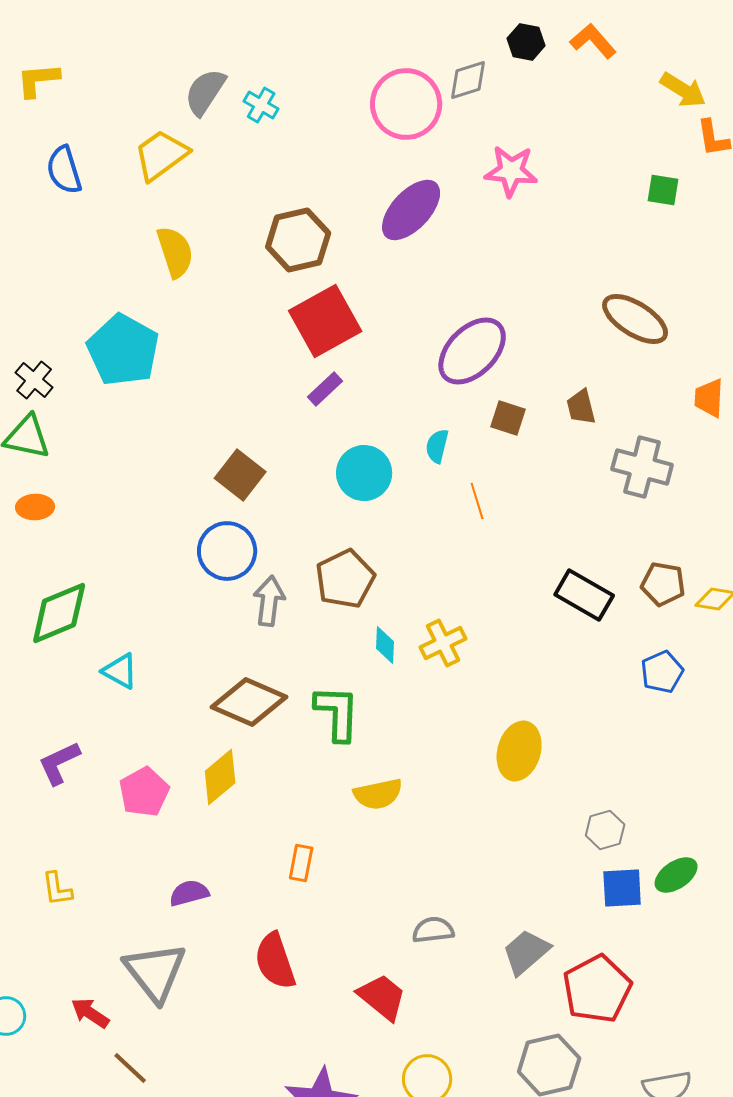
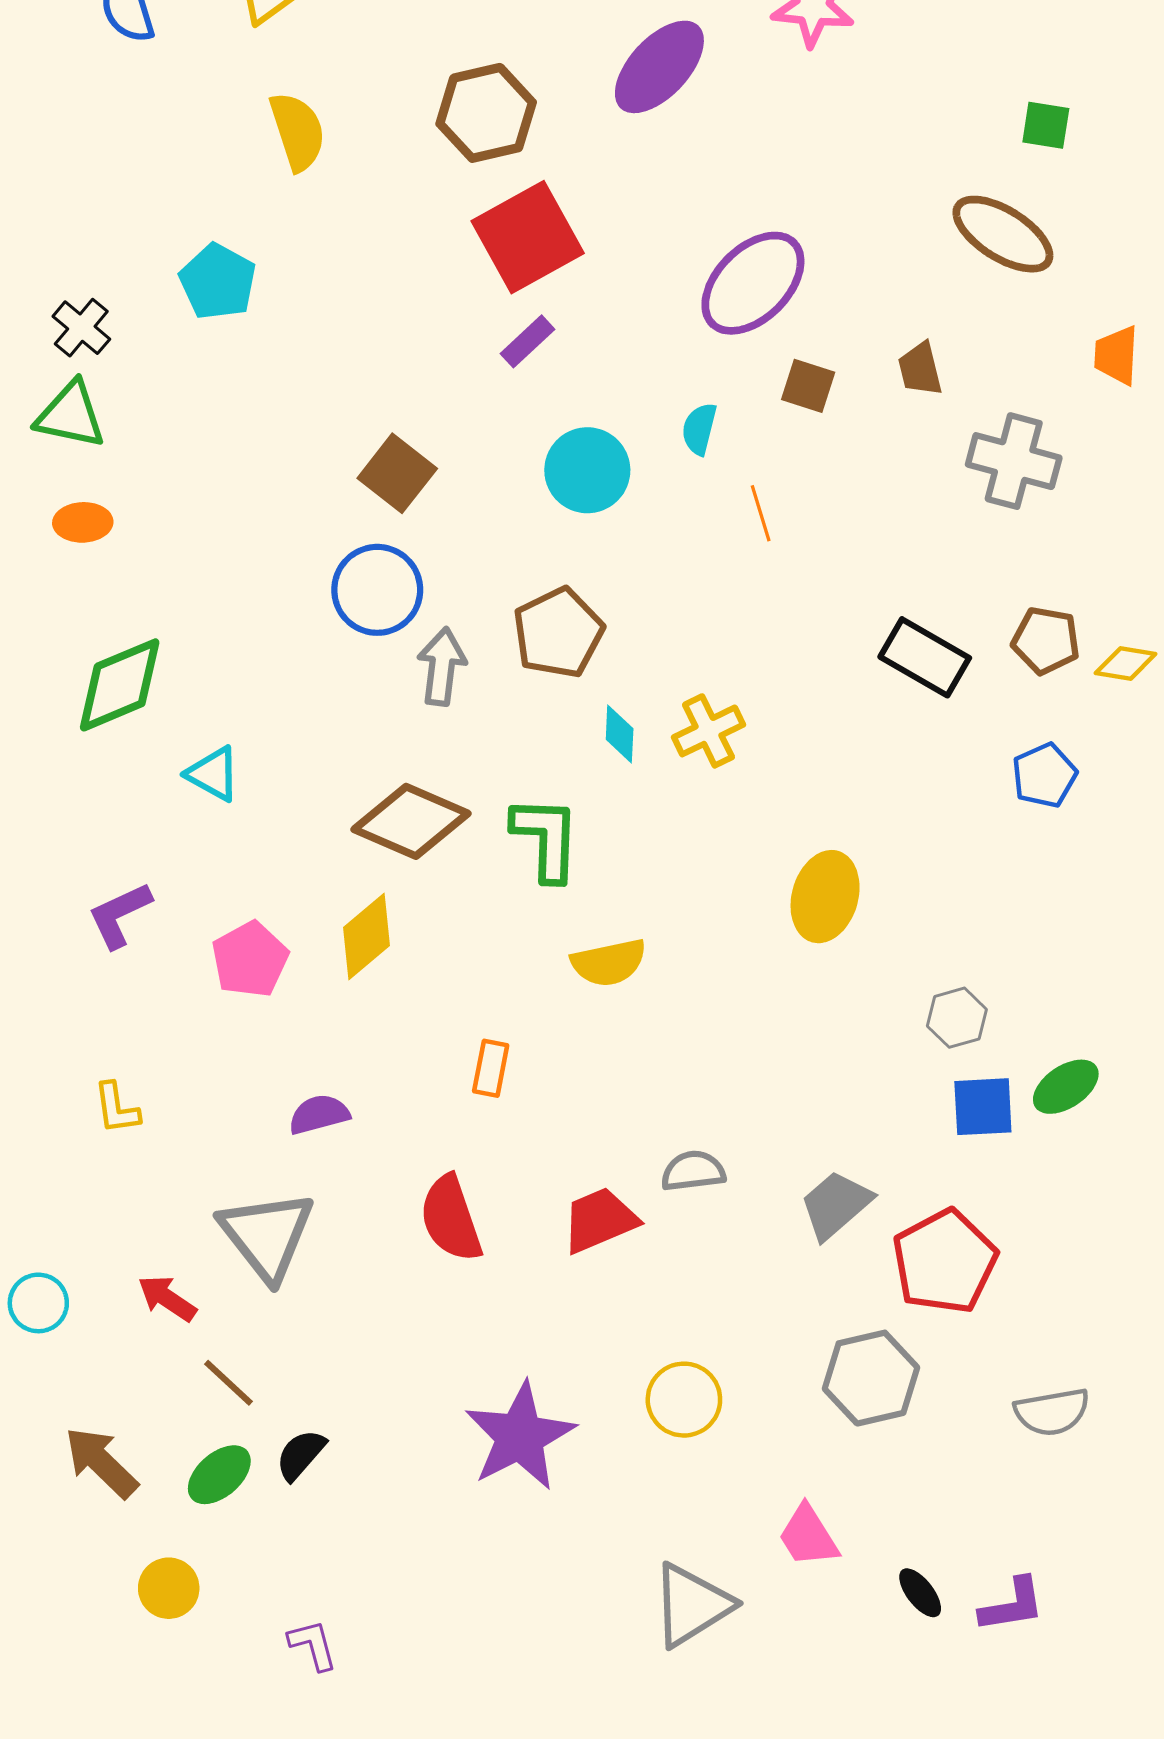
green square: (663, 190) -> (1046, 125), moved
cyan pentagon: (123, 350) -> (218, 282), size x0.7
red trapezoid: (382, 997) -> (600, 1220), moved, turned -62

